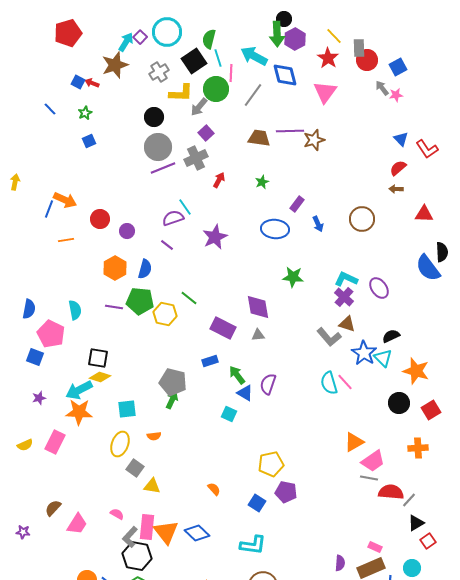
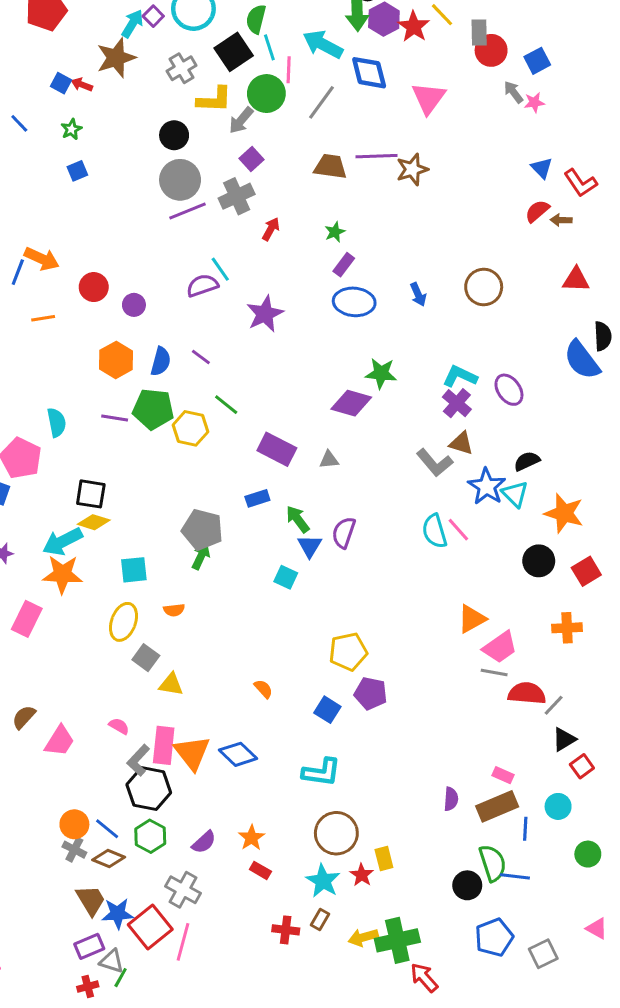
red star: (328, 58) -> (414, 27), moved
brown arrow: (396, 189) -> (561, 220), moved
purple rectangle: (297, 204) -> (344, 265), moved
purple line: (167, 245) -> (201, 357), moved
purple diamond: (258, 307) -> (351, 403), moved, turned -64
blue triangle: (245, 393) -> (310, 546), turned 30

